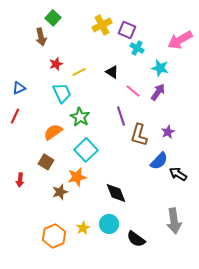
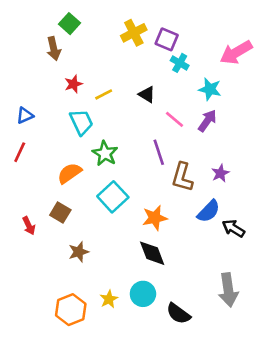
orange star: (77, 177) -> (155, 218), moved
red arrow: (20, 180) -> (29, 226), moved, turned -32

